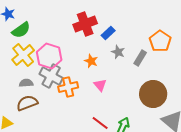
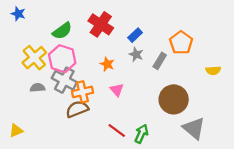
red cross: (85, 24) -> (101, 24), turned -35
green semicircle: (21, 30) -> (62, 31), moved
blue rectangle: (108, 33) -> (135, 35), moved
brown semicircle: (27, 103) -> (77, 109), moved

